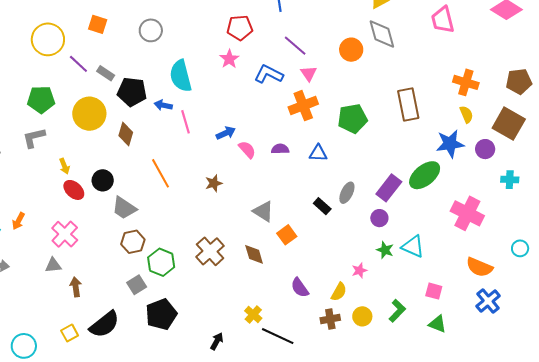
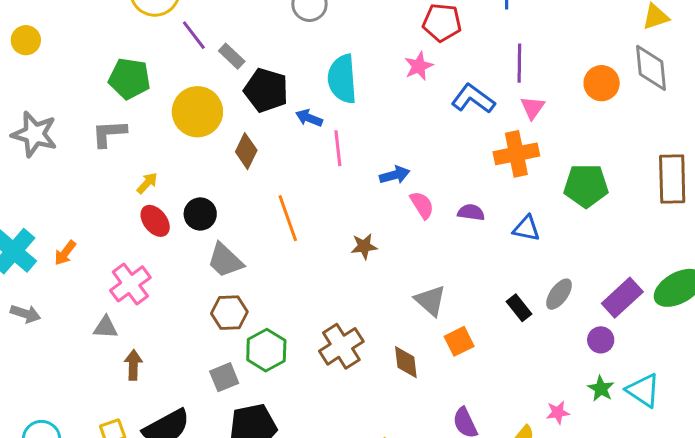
purple line: (295, 46) -> (519, 63), turned 40
yellow arrow: (64, 166) -> (147, 183), turned -126

